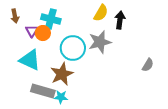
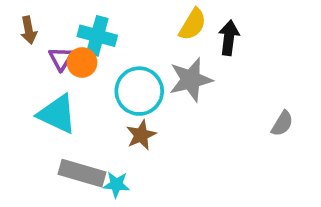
brown star: (62, 74) -> (141, 135), moved, size x0.7

